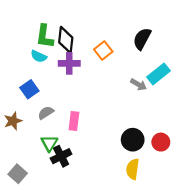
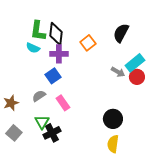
blue square: (29, 89) -> (53, 76), moved
pink rectangle: (74, 121) -> (63, 103), turned -42
red circle: (161, 142) -> (137, 77), moved
gray square: (18, 174) -> (14, 133), moved

